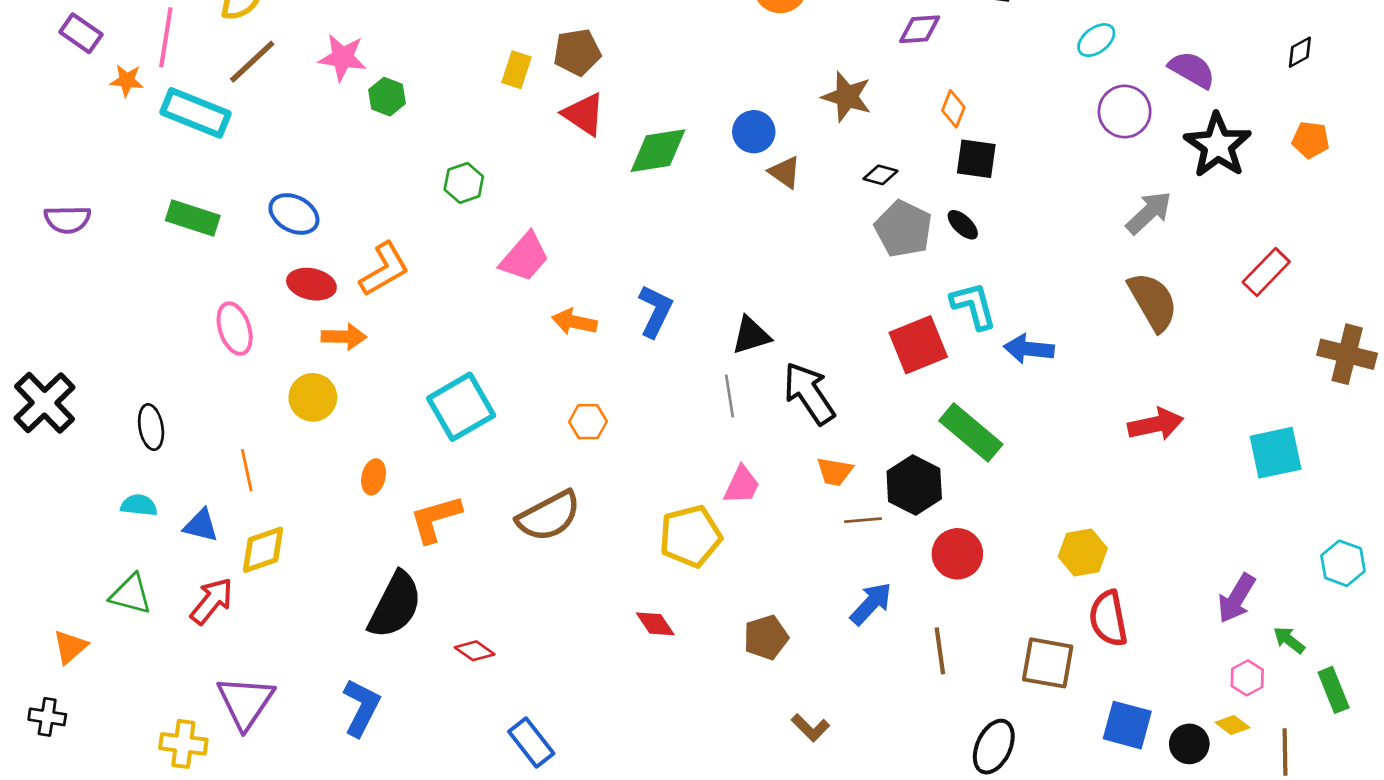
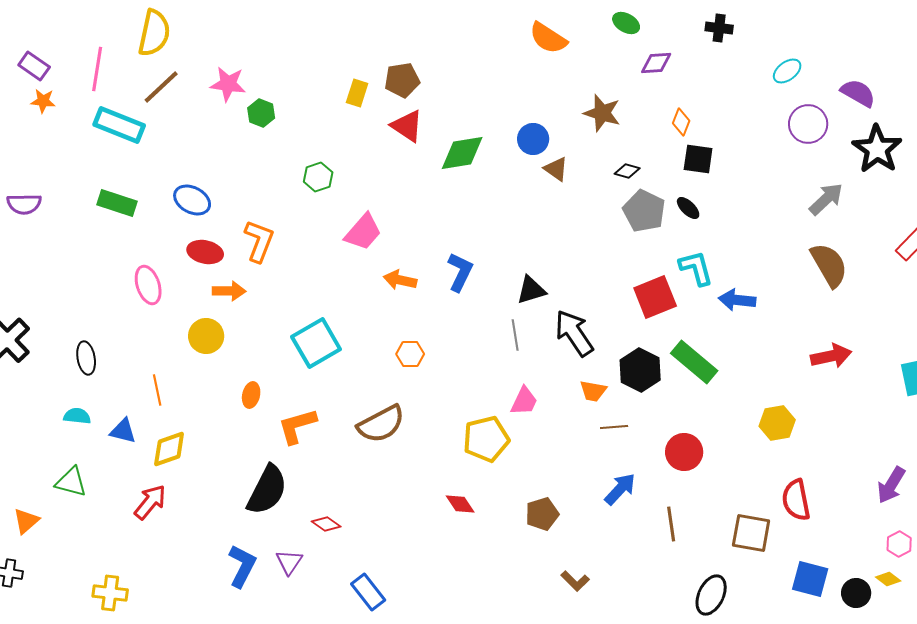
orange star: (127, 80) -> (43, 101), moved
orange L-shape: (384, 269) -> (259, 241), turned -39
black hexagon: (914, 485) -> (640, 370), moved
yellow hexagon: (1083, 552) -> (777, 423), moved
red arrow: (212, 601) -> (150, 502), moved
purple triangle: (245, 702) -> (289, 562), moved, size x0.6

